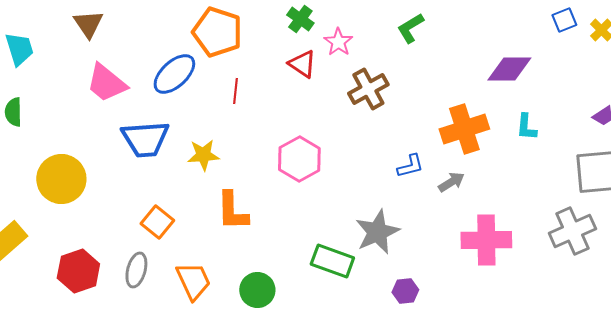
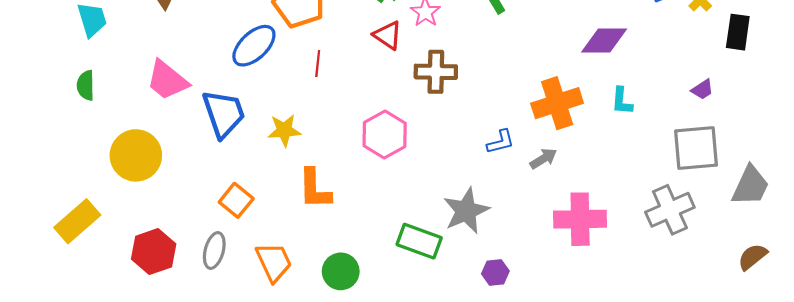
pink trapezoid: (106, 83) -> (167, 80), moved
brown cross: (368, 89) -> (436, 72), moved, turned 30
blue trapezoid: (145, 139) -> (224, 114), turned -105

